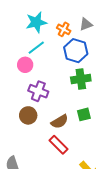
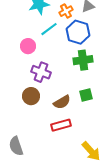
orange cross: (64, 29) -> (66, 11), turned 32
cyan line: (36, 48) -> (49, 29), moved
red rectangle: (59, 145) -> (61, 125), turned -60

